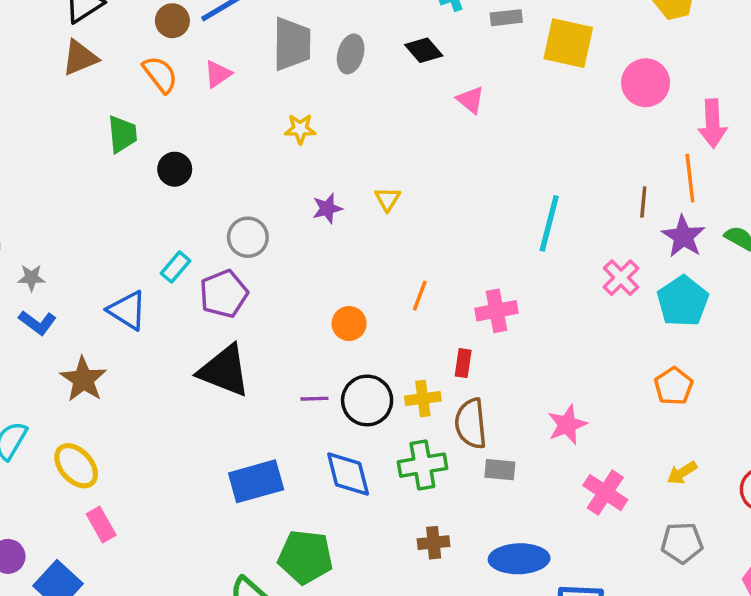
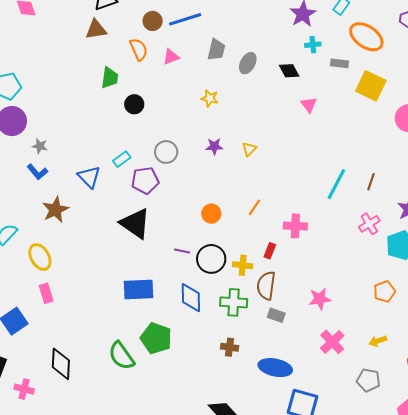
gray trapezoid: (292, 44) -> (216, 50), size x0.7
brown line: (643, 202) -> (371, 182), moved

